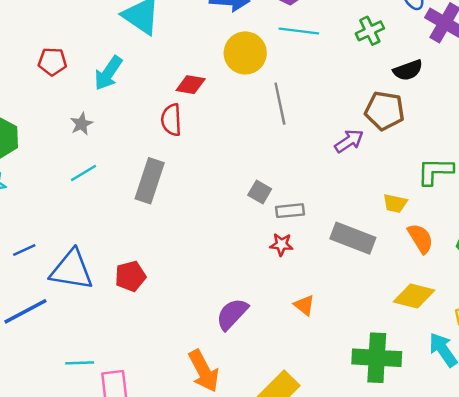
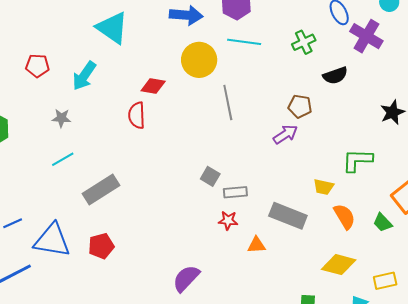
brown pentagon: (385, 111) -> (300, 106), moved, size x0.7
gray star: (81, 124) -> (61, 118), turned 30
gray rectangle: (150, 181) -> (101, 190), moved, turned 39
orange triangle: (304, 305) -> (256, 245), moved, turned -42

